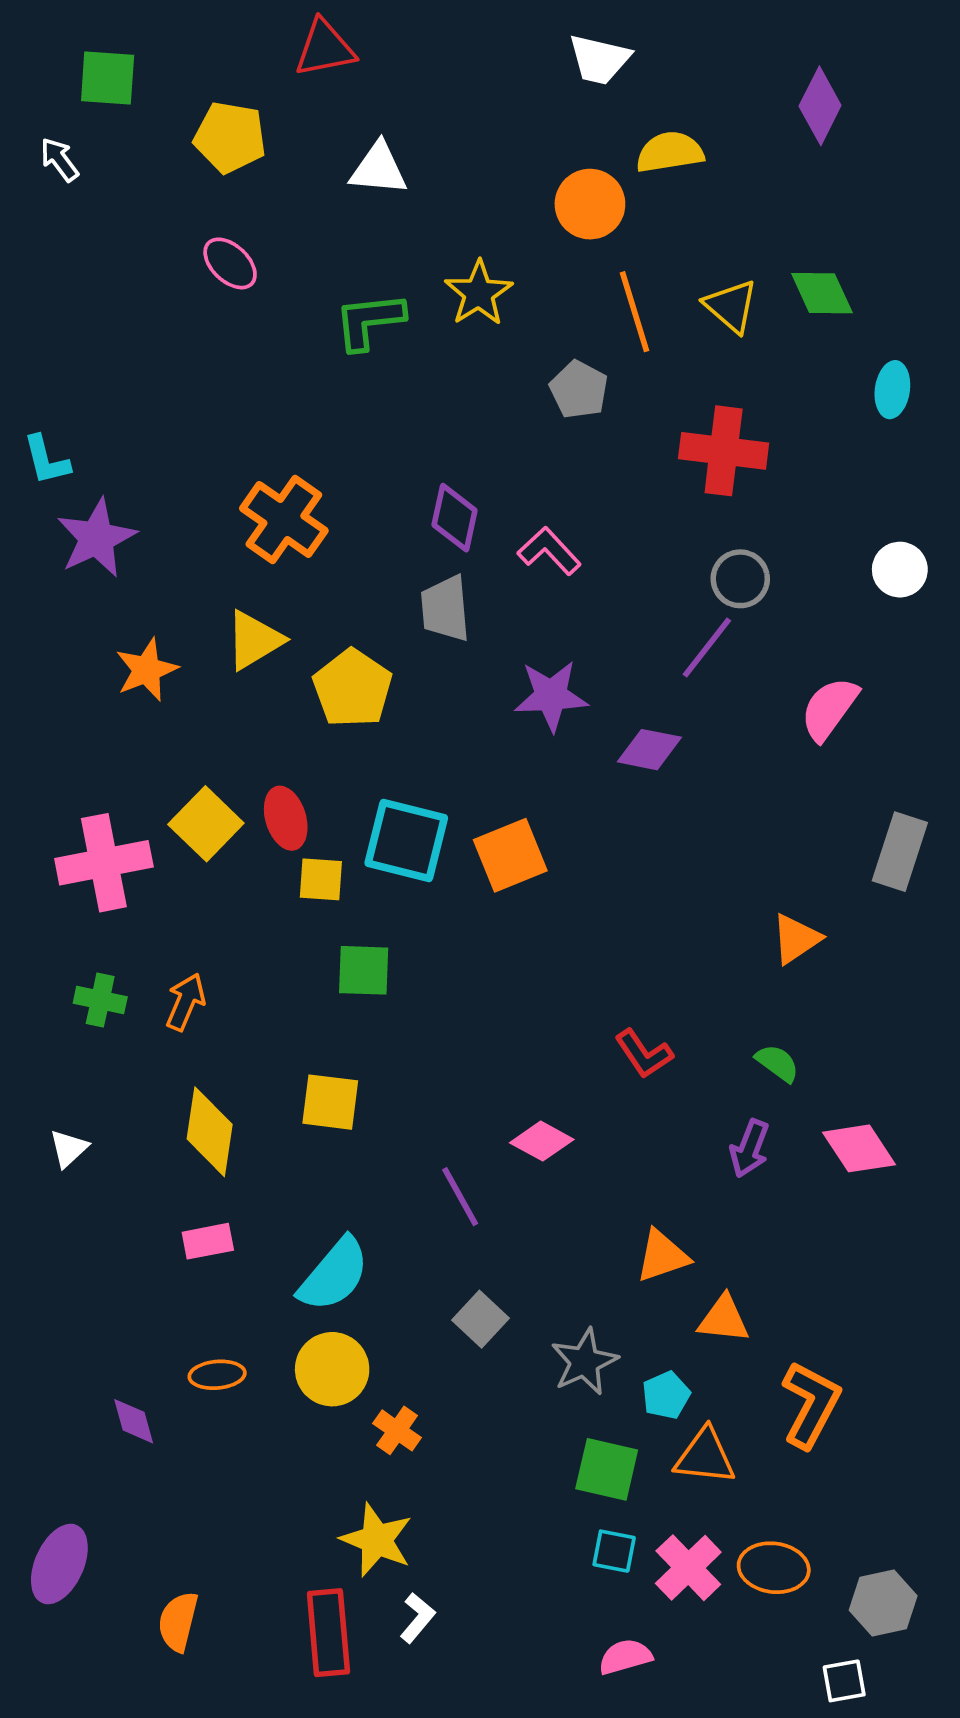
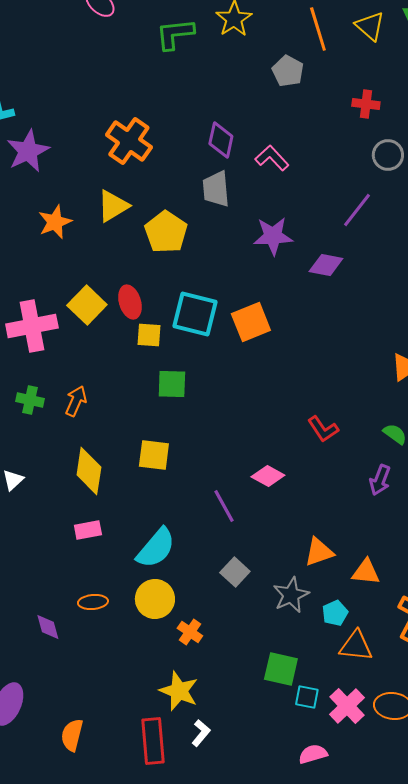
red cross: (724, 451) -> (366, 104), size x0.6
gray circle: (740, 579) -> (388, 155), moved
orange triangle: (662, 1256) -> (319, 552), moved
green square: (607, 1469) -> (281, 669), moved

